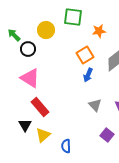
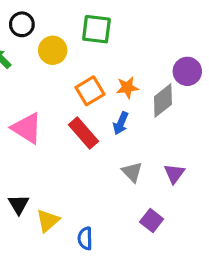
orange star: (99, 31) -> (127, 88), moved
black circle: (28, 49) -> (22, 24), moved
orange square: (85, 55) -> (90, 91), moved
red rectangle: (40, 107) -> (83, 133), moved

